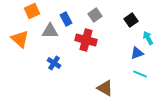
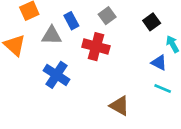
blue triangle: (137, 53) -> (159, 63), turned 48
blue cross: (54, 63) -> (57, 75), size x1.5

